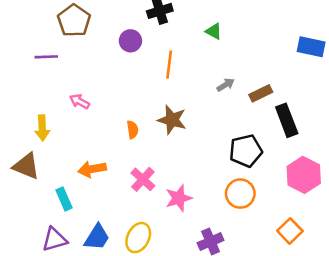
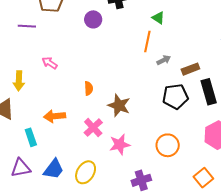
orange line: (169, 65) -> (147, 41), moved
brown star: (172, 120) -> (119, 105), moved
black pentagon: (246, 151) -> (175, 97), moved

